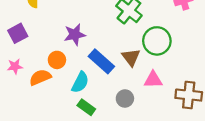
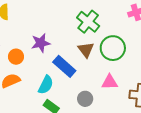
brown triangle: (131, 57) -> (86, 50), moved
orange circle: (57, 60) -> (16, 57), moved

